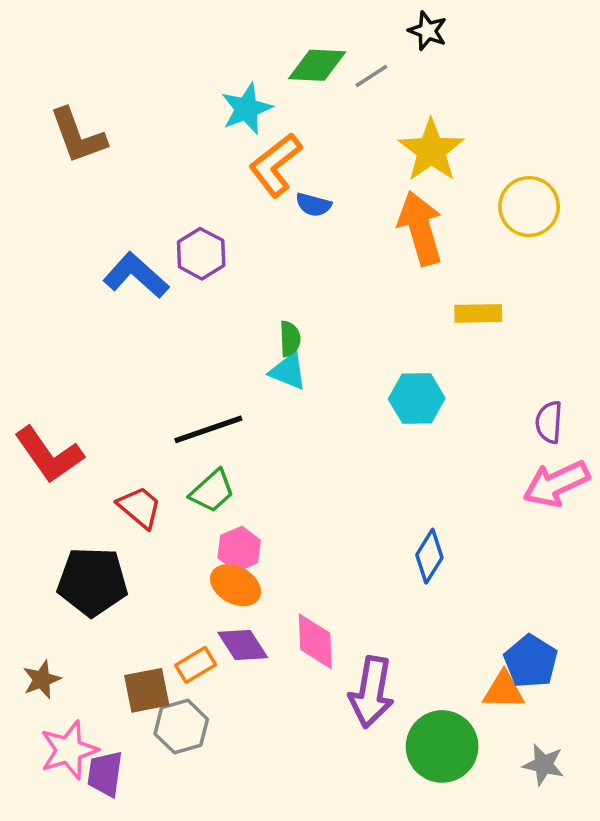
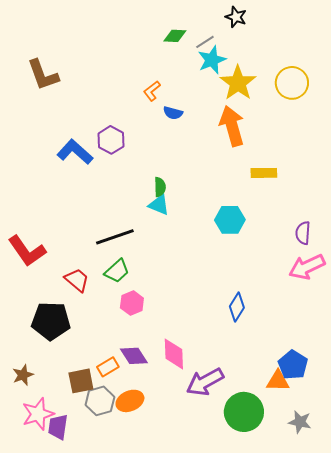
green diamond: (317, 65) -> (175, 36), size x0.7
cyan star: (246, 109) -> (212, 60), moved
orange L-shape: (275, 165) -> (152, 91), size x0.6
yellow circle: (529, 207) -> (292, 83), moved
orange ellipse: (236, 585) -> (130, 401), moved, turned -52
purple arrow: (371, 692) -> (205, 382), turned 51

